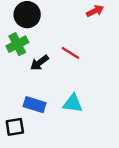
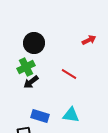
black arrow: (39, 63) -> (31, 82), moved

